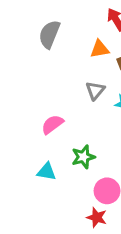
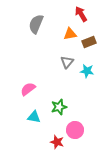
pink semicircle: (52, 124) -> (28, 89), moved
red star: (97, 217) -> (57, 142), moved

